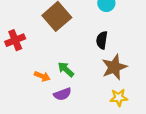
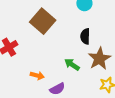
green arrow: (66, 69) -> (72, 65), moved

